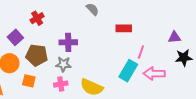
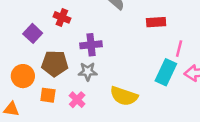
red cross: (37, 18) -> (62, 17), moved, turned -32
purple square: (15, 37) -> (33, 33), moved
pink cross: (61, 84) -> (77, 100), moved, turned -32

